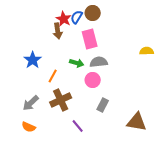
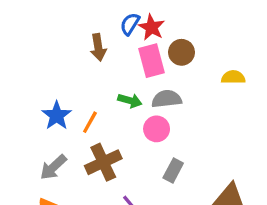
brown circle: (93, 13) -> (182, 52), moved
red star: (64, 19) -> (152, 27), moved
yellow semicircle: (147, 51) -> (233, 77), moved
blue star: (33, 60) -> (57, 116), moved

